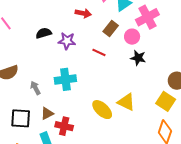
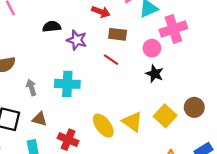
brown rectangle: (111, 29) -> (118, 34), moved, turned 49
yellow square: (166, 101) -> (165, 116), moved
brown triangle: (47, 113) -> (40, 119), turned 32
red cross: (64, 126) -> (68, 140), moved

